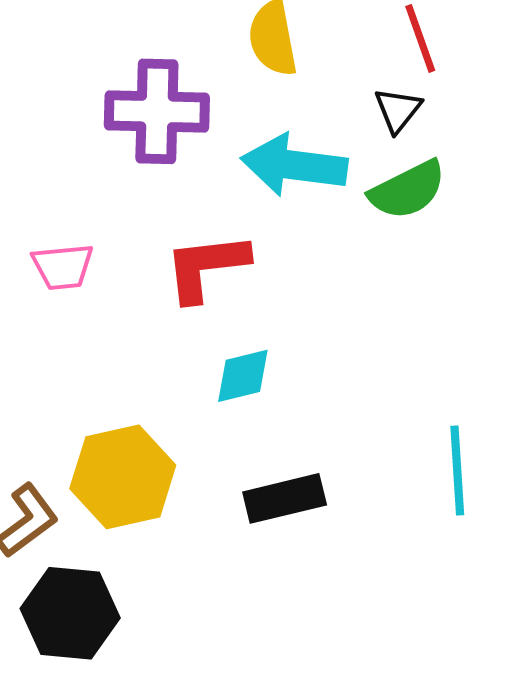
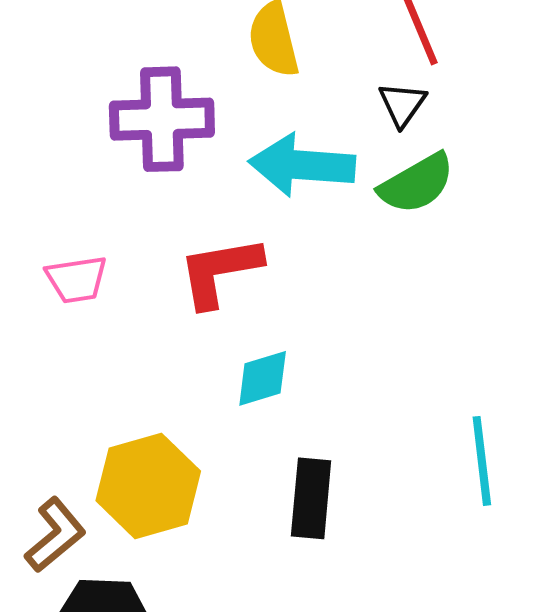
black rectangle: (285, 498) -> (311, 498), turned -68

